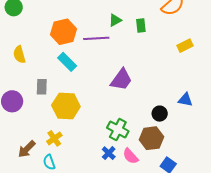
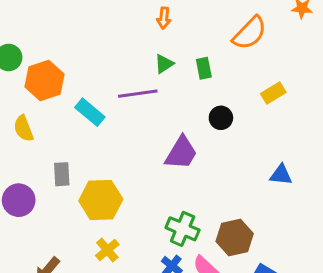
orange hexagon: (64, 32) -> (44, 80), moved
cyan rectangle: (67, 62) -> (90, 112), moved
black circle: (160, 114) -> (221, 118), moved
yellow cross: (54, 138) -> (107, 250), moved

